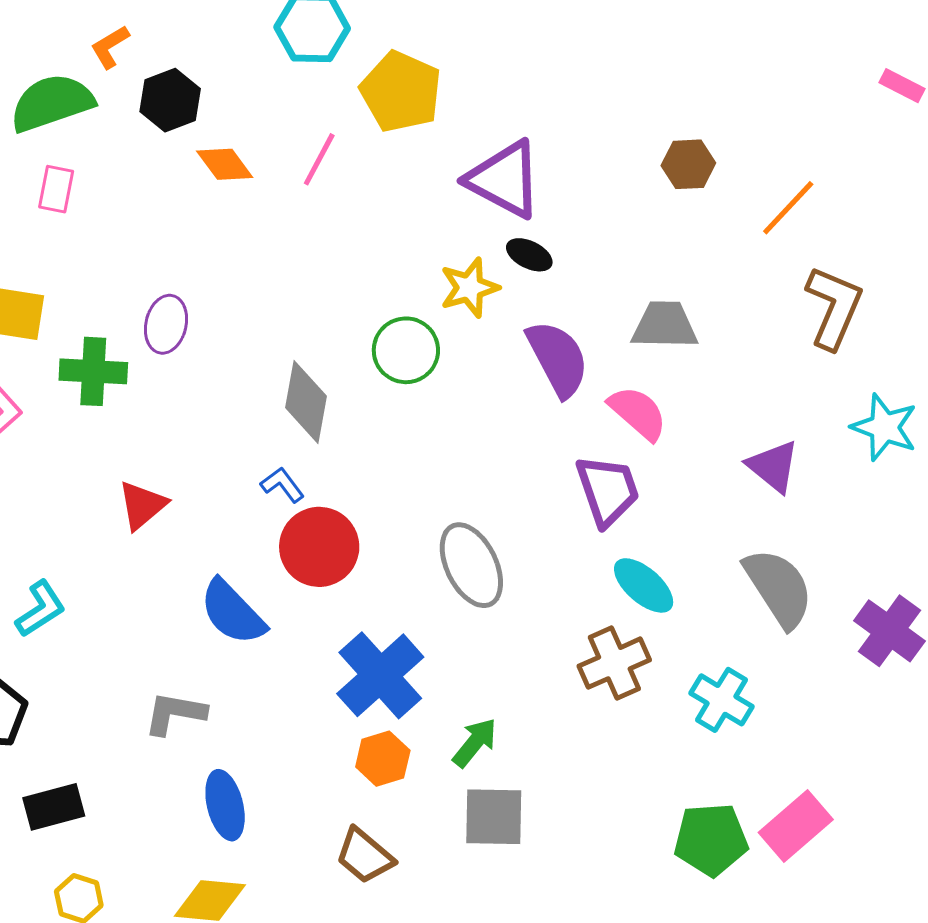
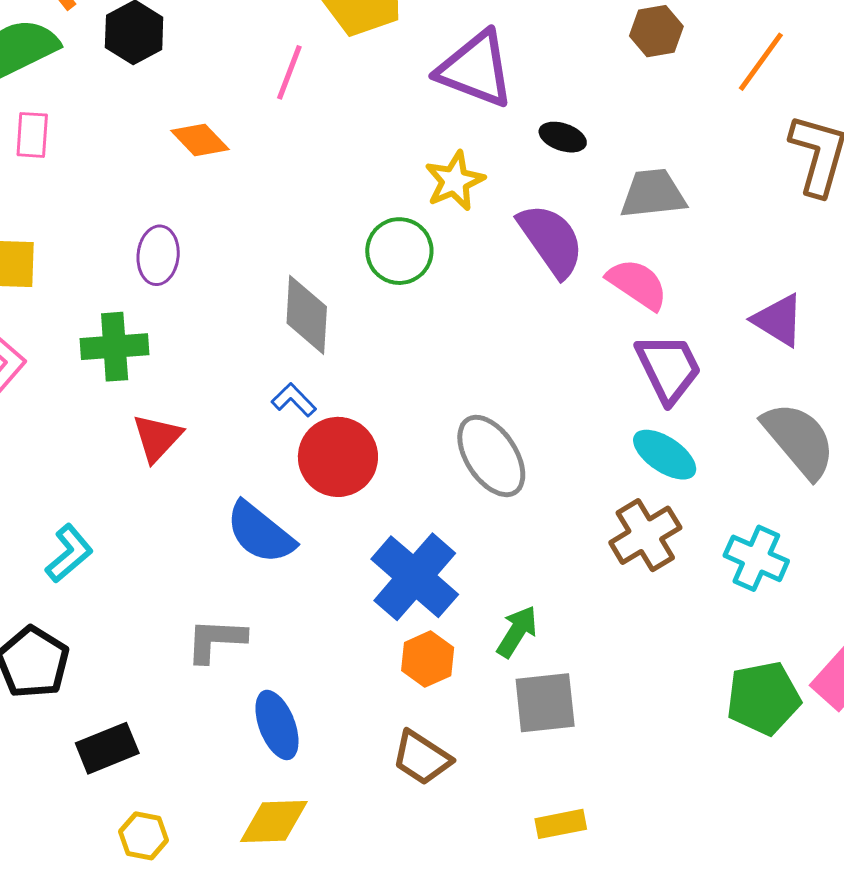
orange diamond: (225, 164) -> (200, 140), moved
black ellipse: (529, 255) -> (563, 137), moved
green cross: (93, 371) -> (115, 347), moved
purple trapezoid: (608, 490) -> (668, 368), moved

